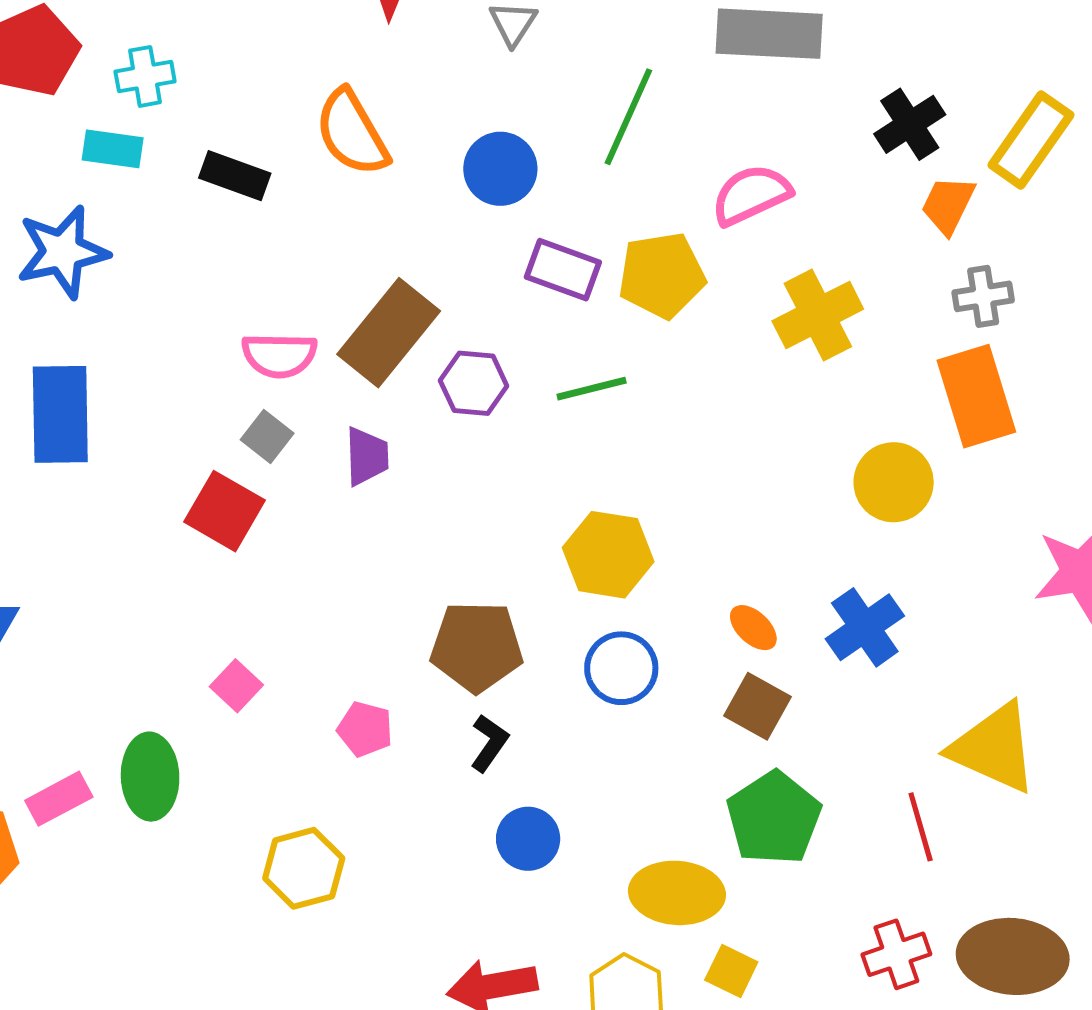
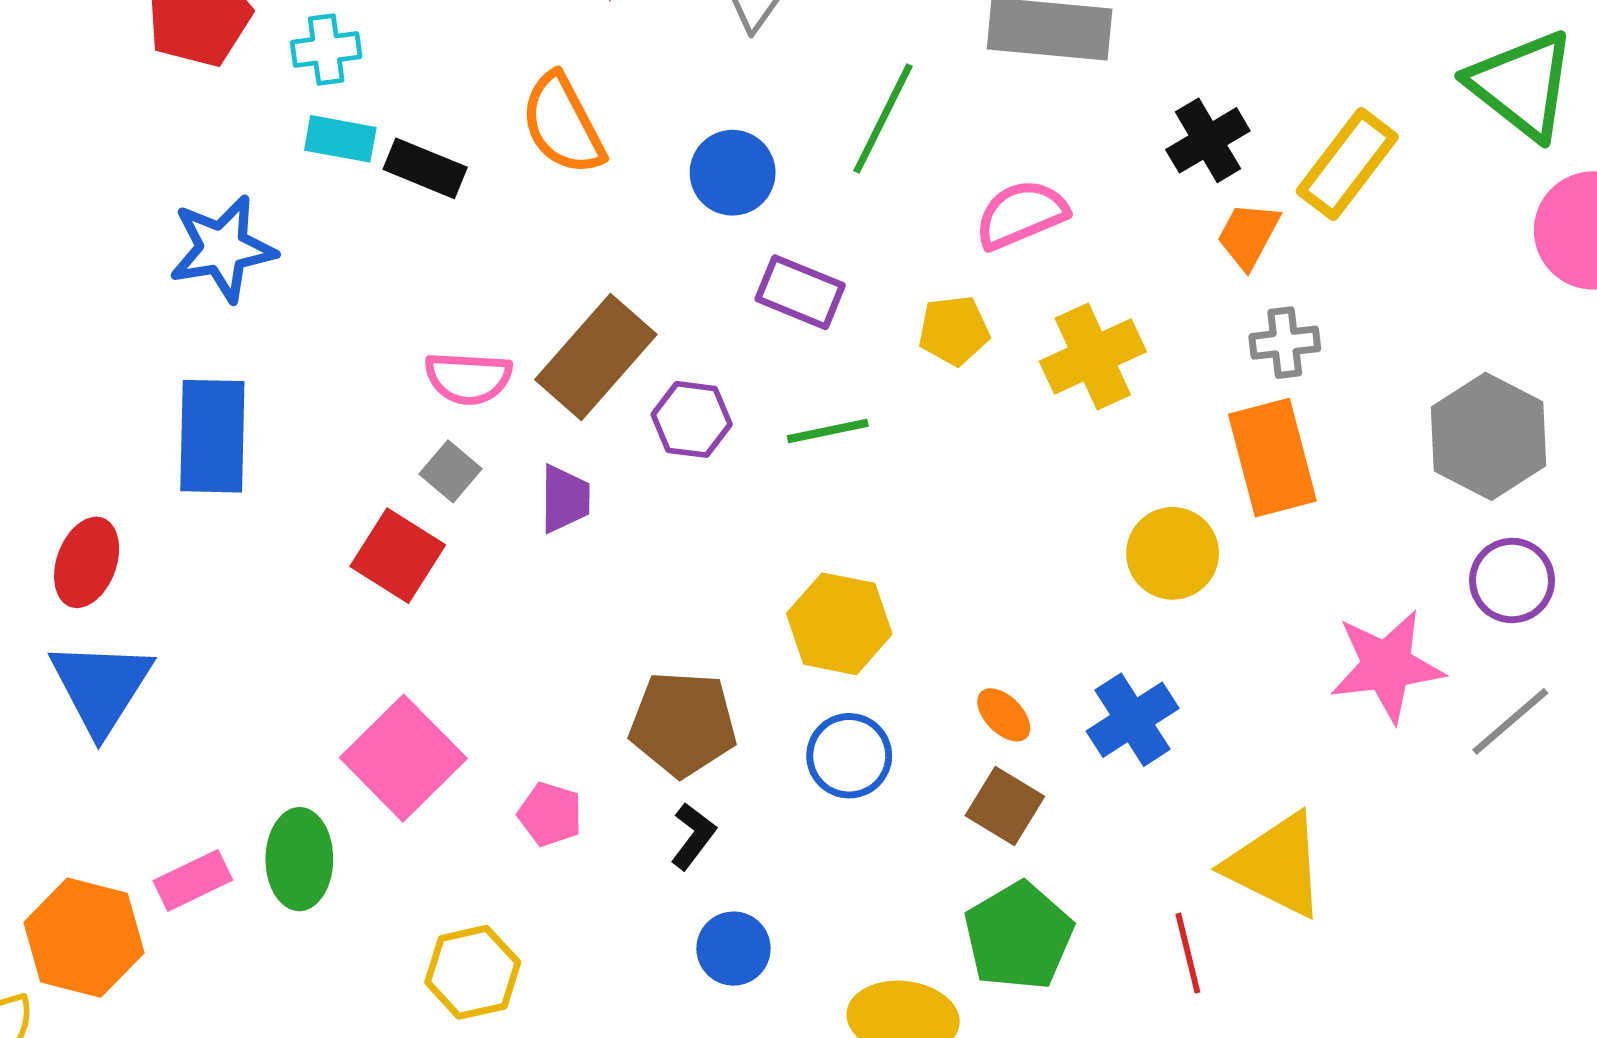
cyan rectangle: (113, 149) -> (340, 139), moved
yellow pentagon: (662, 275) -> (954, 331), moved, size x0.7
pink square: (236, 686) -> (403, 758), size x2.0

